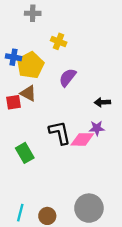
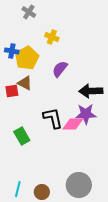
gray cross: (33, 13) -> (29, 12), turned 32
black arrow: (102, 102) -> (91, 91), size x1.6
purple star: (97, 128) -> (86, 114), size x1.5

